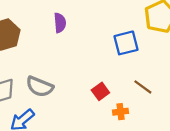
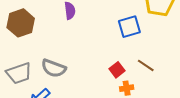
red square: (100, 91) -> (117, 70), moved

